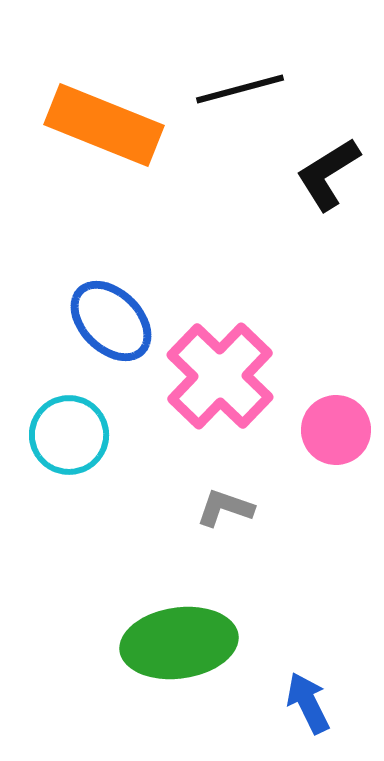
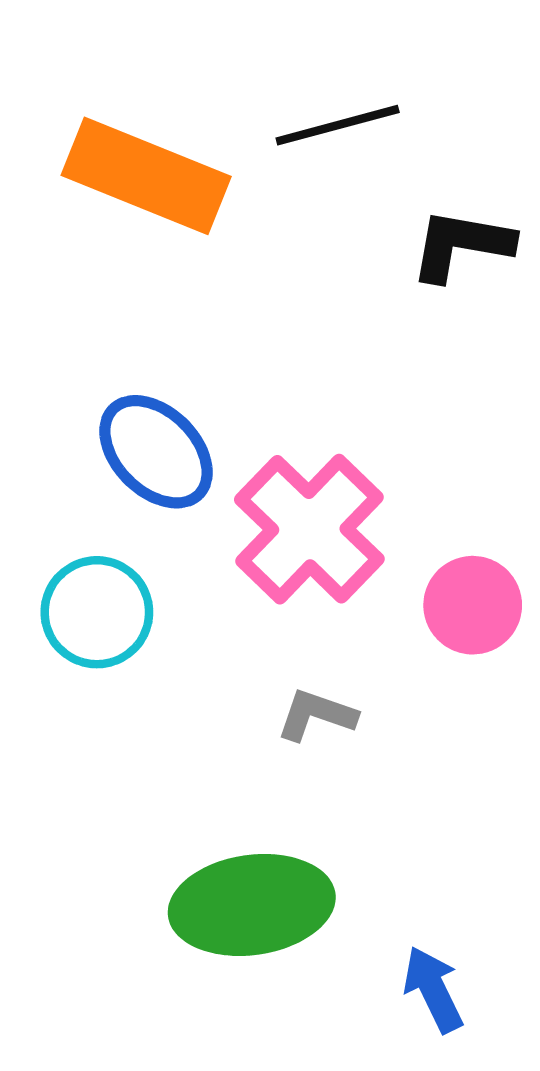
black L-shape: (328, 174) -> (461, 245), turned 42

